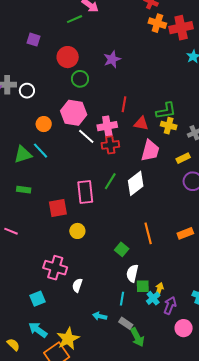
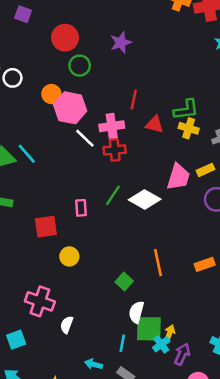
orange circle: (44, 124) -> (51, 94), moved
pink trapezoid: (150, 151) -> (178, 177), moved
white diamond: (136, 183) -> (145, 199), turned 65
pink rectangle: (85, 192) -> (81, 208), size x0.6
green square: (143, 286) -> (149, 329), size x1.6

